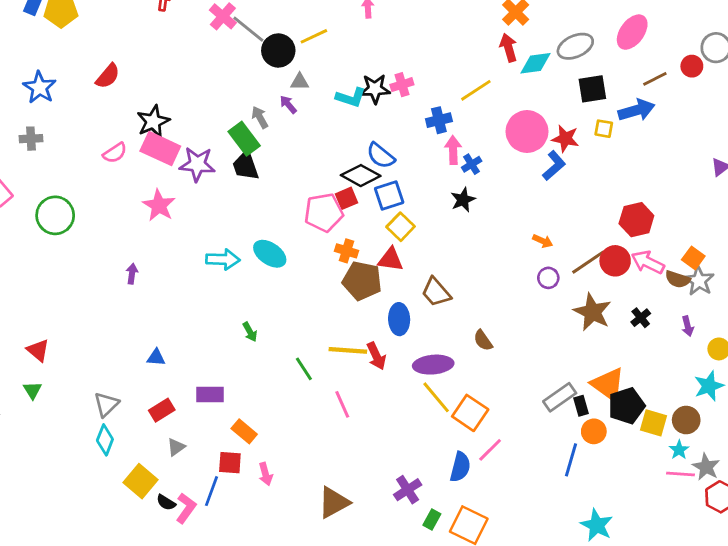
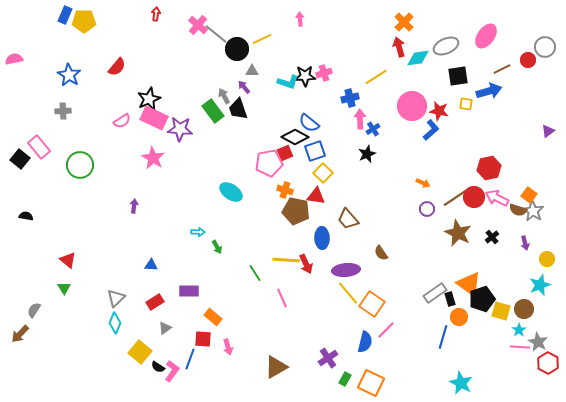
black trapezoid: (246, 166) -> (238, 109), moved
cyan arrow: (223, 259) -> (198, 232), moved, size x0.6

